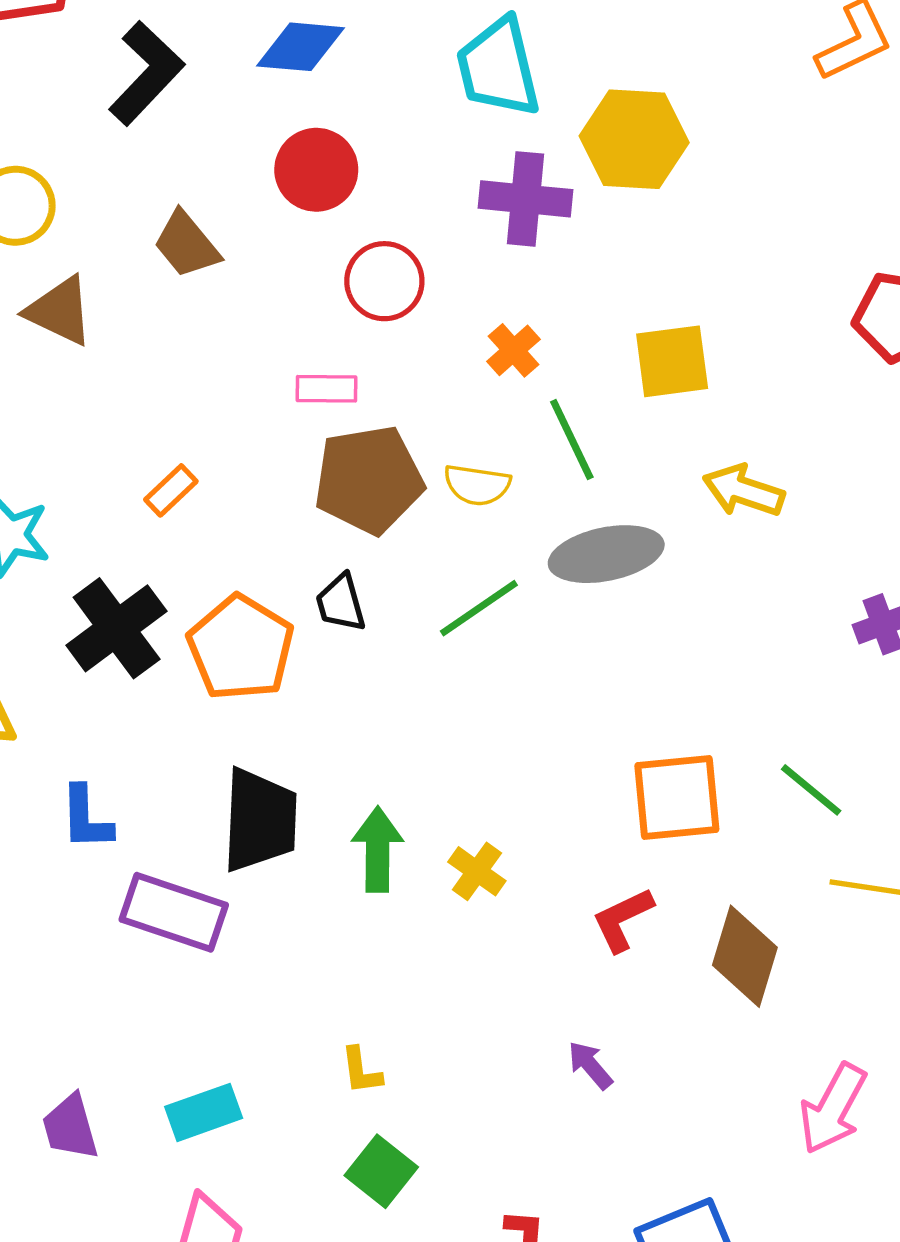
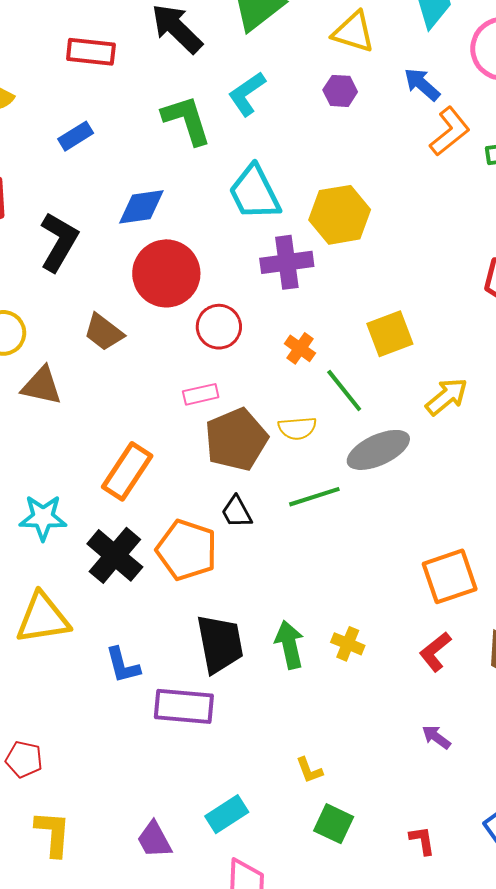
red circle: (316, 170) -> (166, 273), size x1.4
orange rectangle: (171, 490) -> (127, 471), size x1.8
yellow arrow: (743, 491) -> (447, 397), turned 135
green line: (479, 608) -> (314, 497), turned 30

